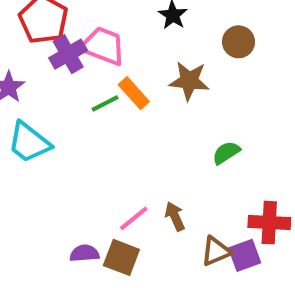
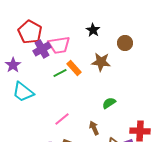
pink trapezoid: (103, 46) -> (59, 45), turned 150
green semicircle: (226, 153) -> (109, 103), moved
pink line: (134, 218) -> (62, 119), moved

